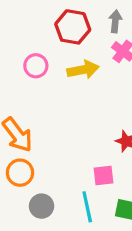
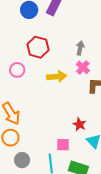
red hexagon: (73, 27) -> (38, 47), moved
pink circle: (36, 66) -> (17, 70), moved

